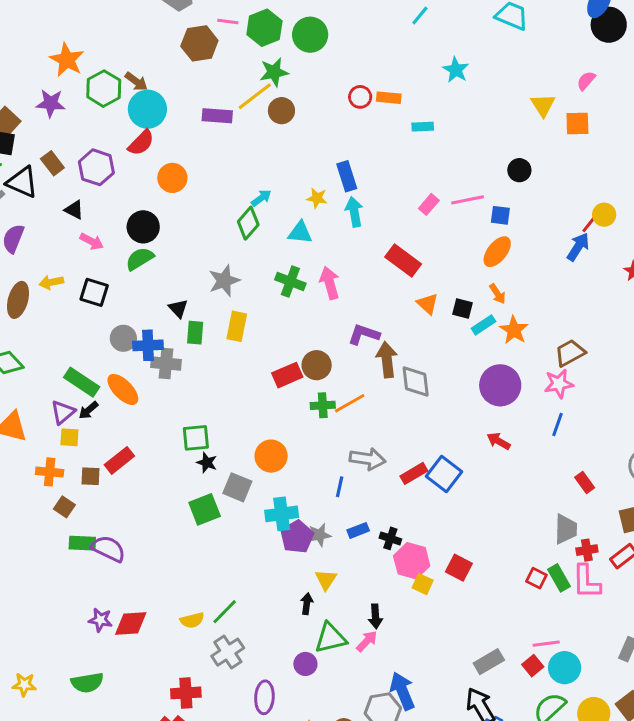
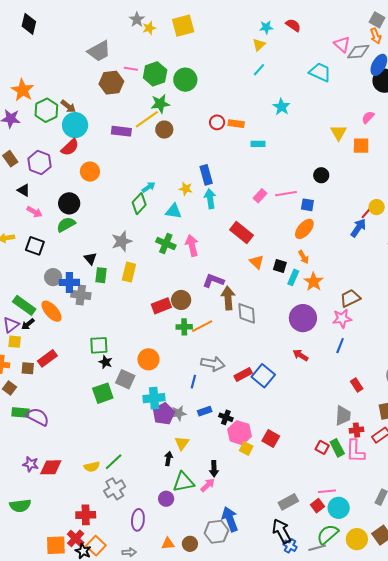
cyan rectangle: (483, 325) -> (293, 277), turned -35

